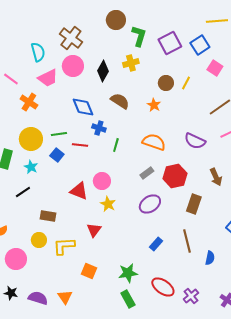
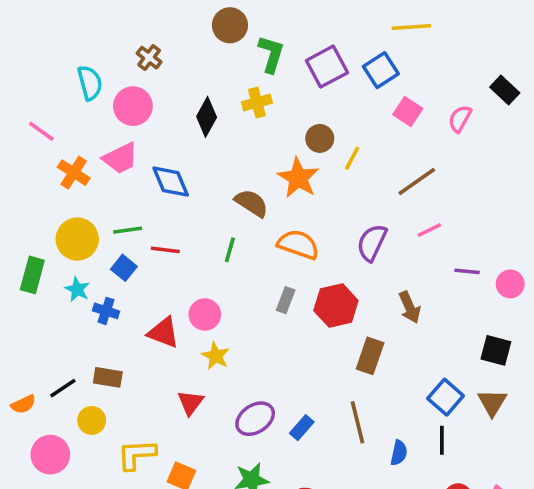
brown cross: (71, 38) -> (149, 58), size x0.6
pink circle: (73, 66) -> (133, 106), moved
pink trapezoid: (48, 78) -> (120, 158), moved
yellow line: (186, 83) -> (352, 158), moved
brown semicircle: (120, 101) -> (251, 203), moved
orange star: (154, 105) -> (298, 178), size x1.6
blue cross: (99, 128) -> (106, 311), moved
purple semicircle: (195, 141) -> (372, 243), turned 90
gray rectangle: (147, 173) -> (286, 300), turned -32
black line: (23, 192) -> (63, 388), moved
purple ellipse: (150, 204) -> (255, 419), moved
yellow L-shape: (64, 246) -> (137, 455), moved

